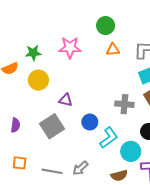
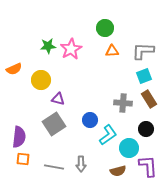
pink star: (70, 48) -> (71, 49), turned -30
green star: (33, 53) -> (48, 46), moved
purple triangle: (66, 100) -> (58, 99), moved
purple semicircle: (15, 125) -> (19, 137), moved, size x1.5
gray arrow: (80, 168) -> (81, 164), turned -49

